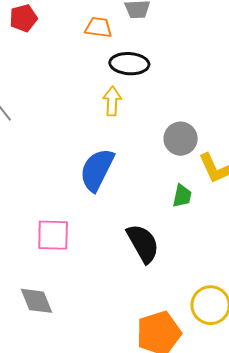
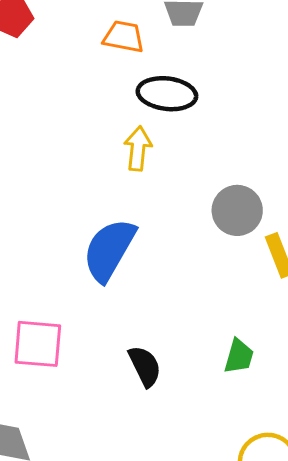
green trapezoid: (182, 196) -> (239, 356), moved
black semicircle: (143, 243) -> (145, 366), moved, size x0.7

